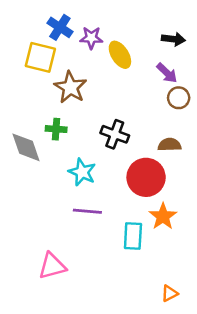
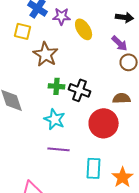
yellow square: (40, 57) -> (23, 31), size x0.7
green cross: (56, 129) -> (57, 86), moved
orange star: (163, 216) -> (123, 177), moved

